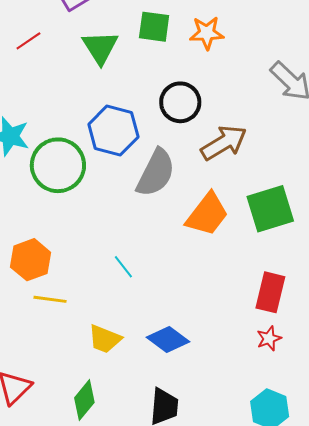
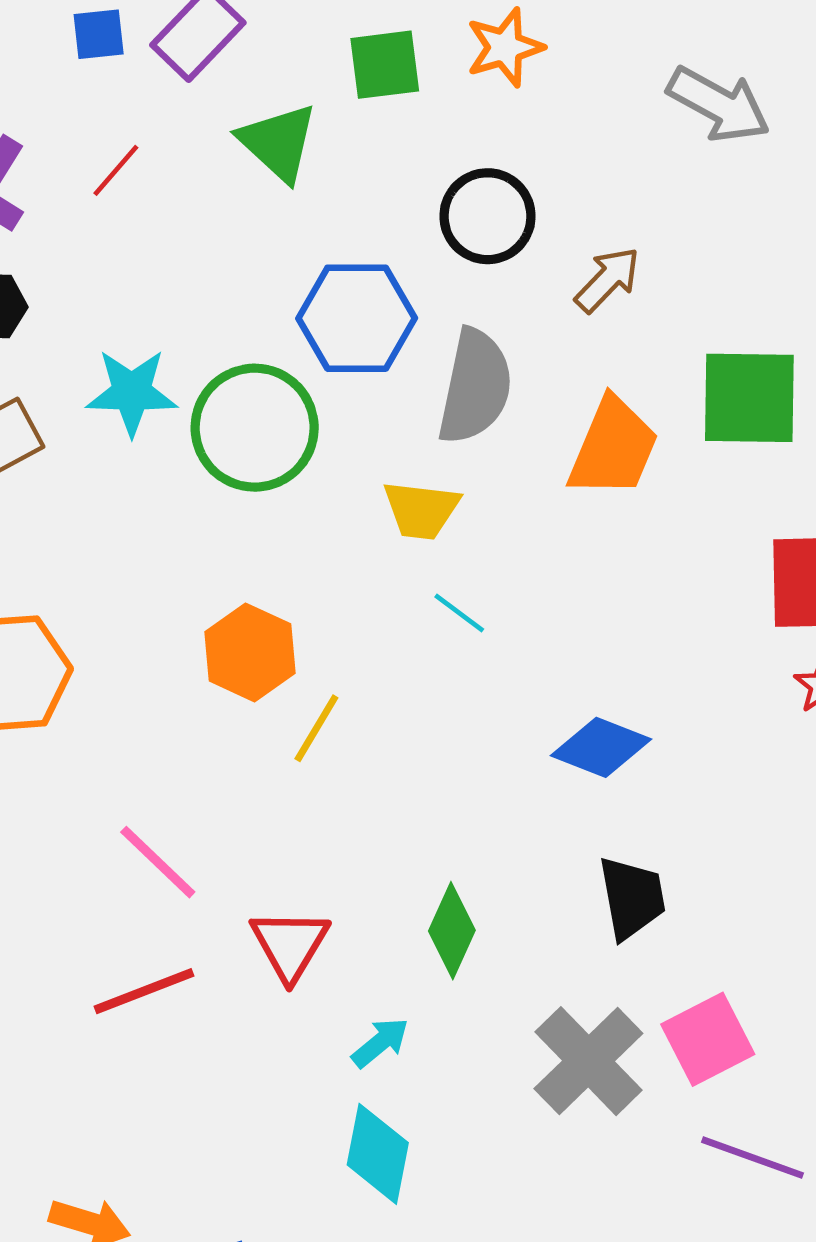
brown arrow: (224, 143) -> (608, 280), size x0.7
green square: (270, 209) -> (749, 398), turned 33
yellow line: (50, 299) -> (316, 728), turned -52
yellow trapezoid: (105, 339) -> (421, 510), moved

